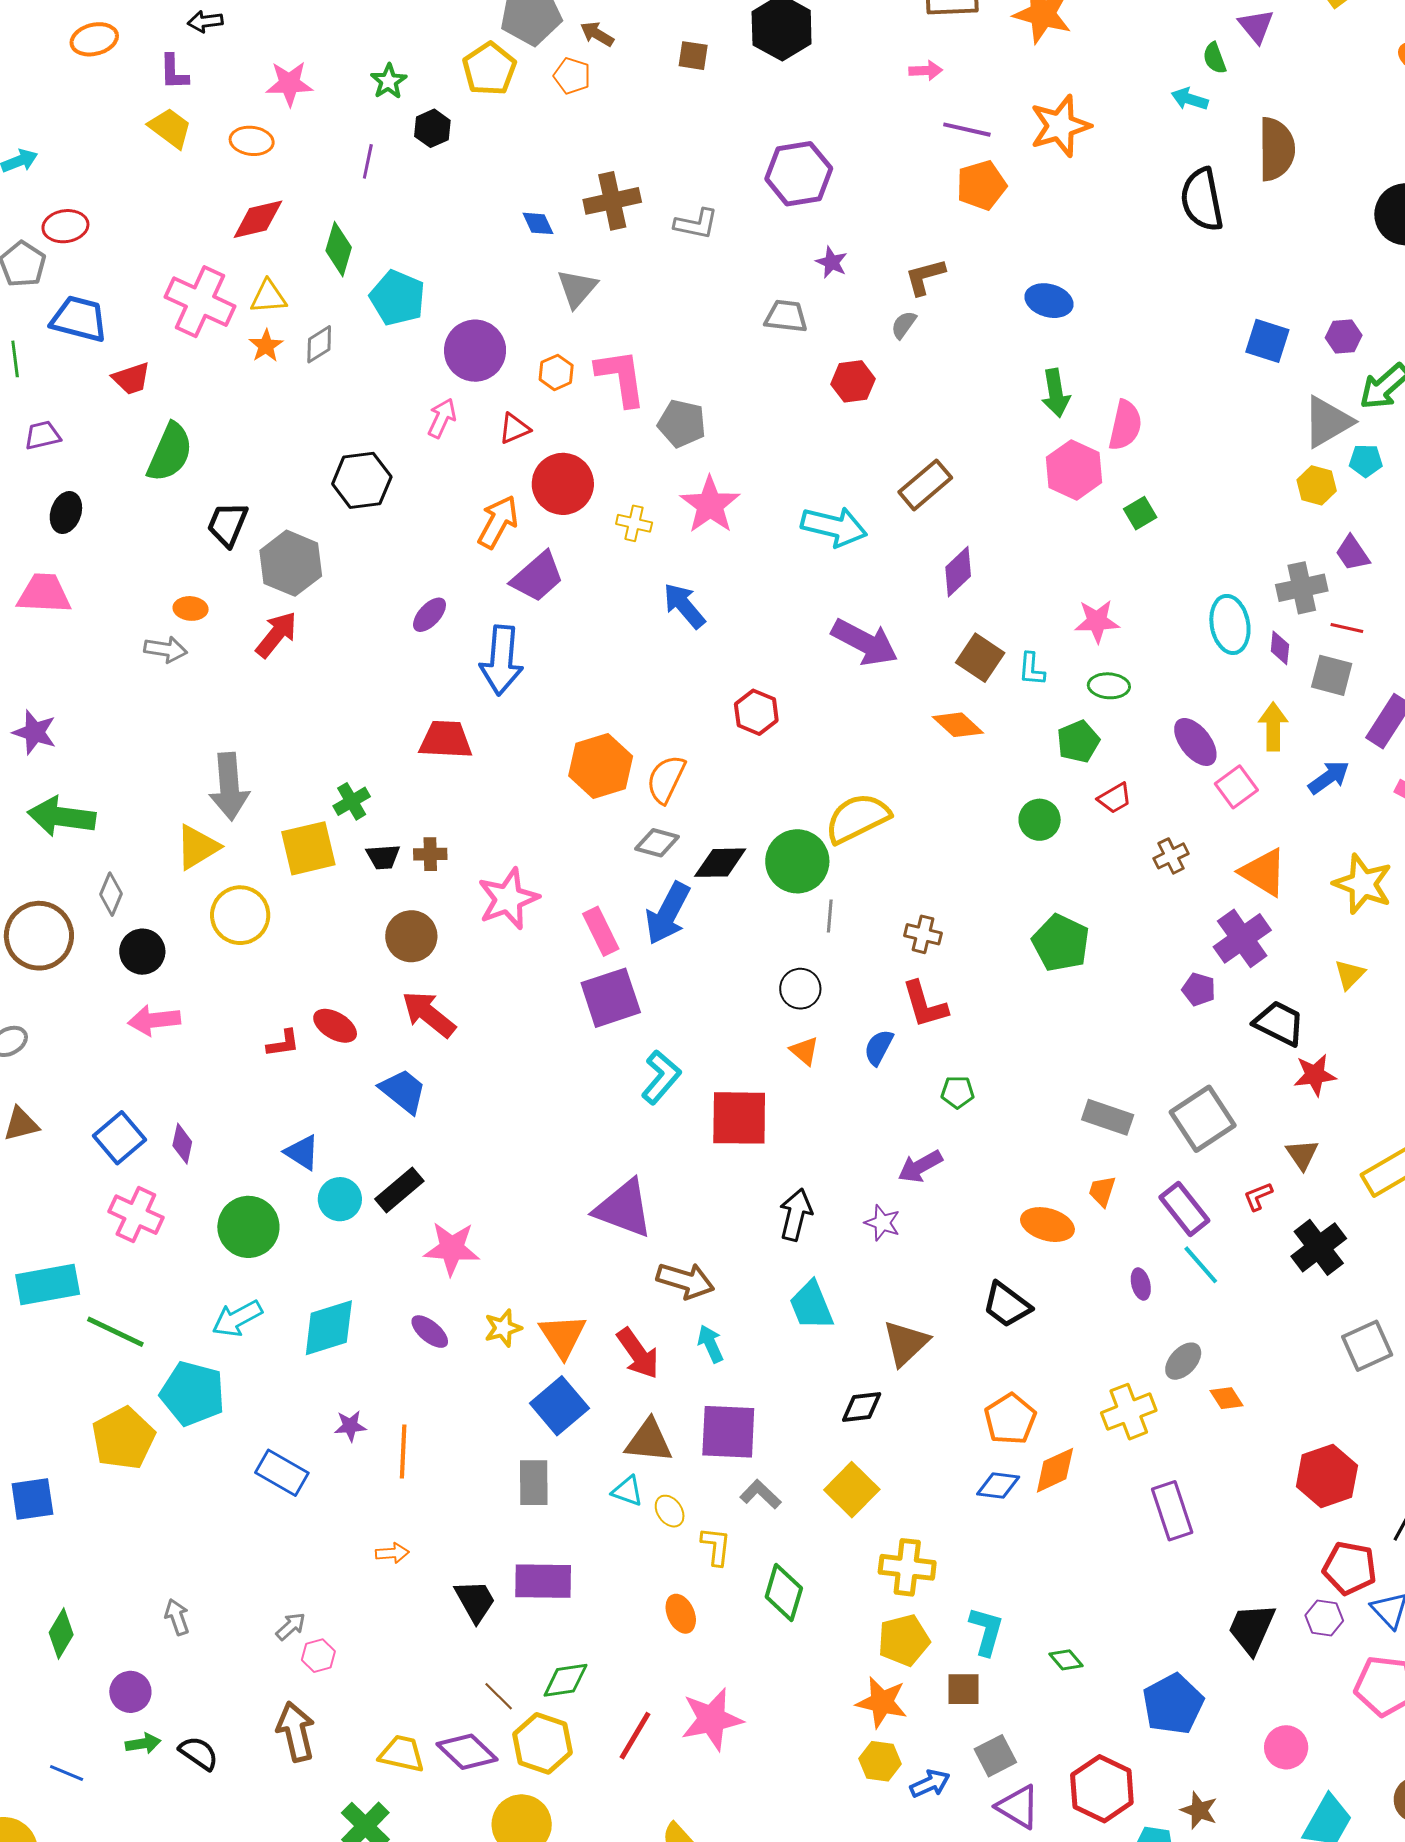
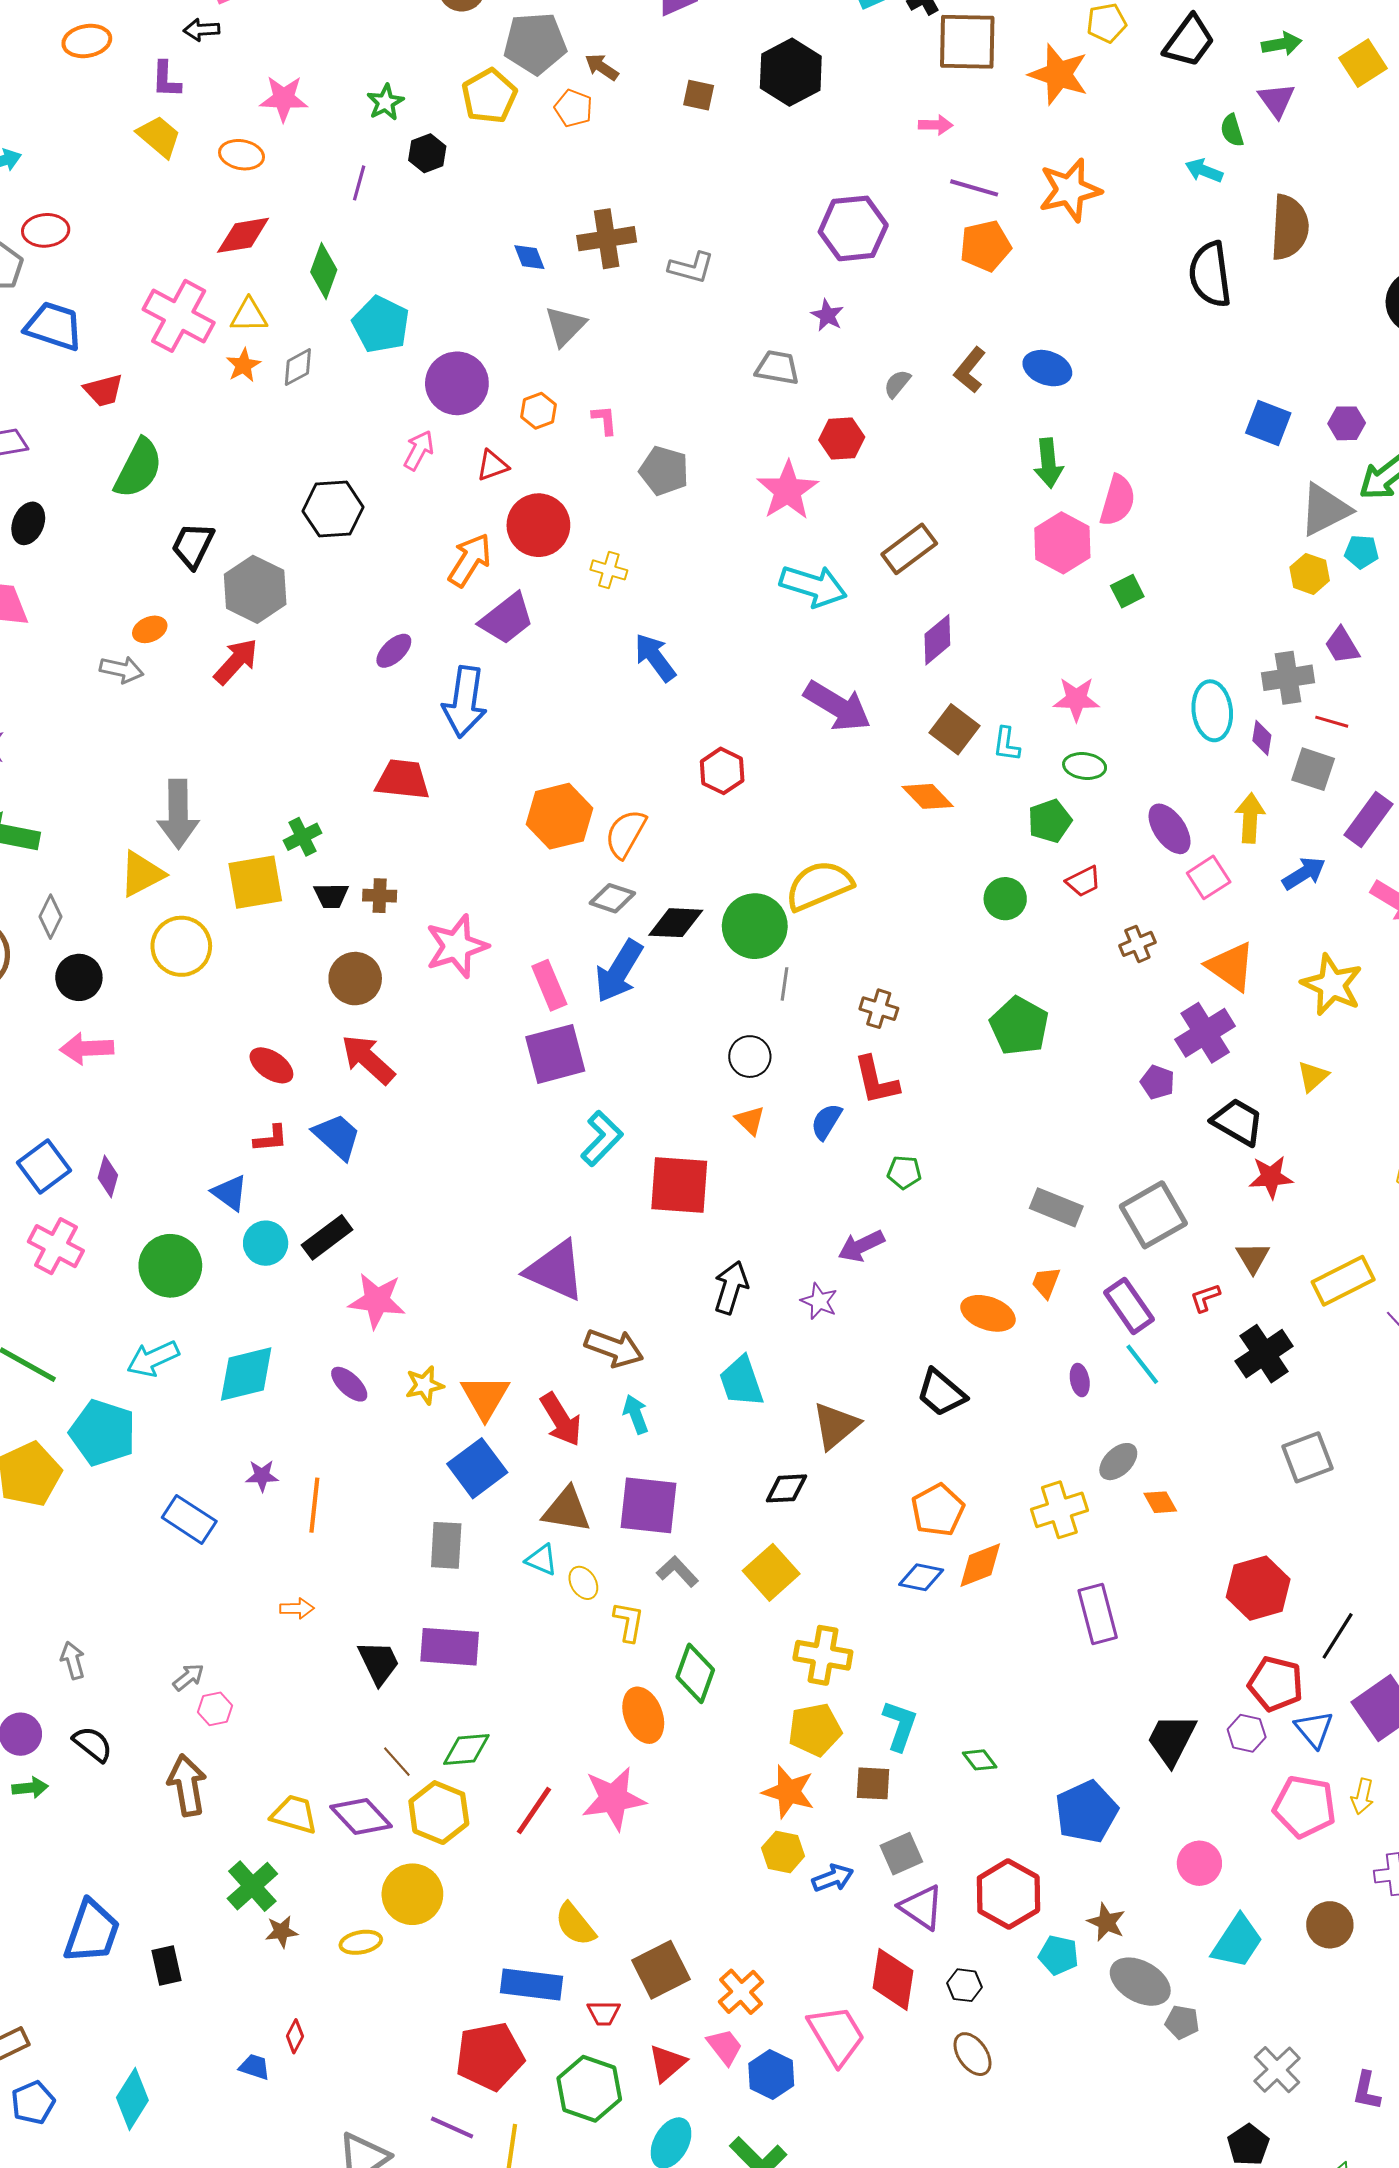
purple hexagon: (799, 174) -> (853, 228), moved
brown L-shape: (925, 277) -> (970, 370), moved, turned -39
pink L-shape: (621, 378) -> (605, 420), size x0.5
pink star: (710, 505) -> (788, 490), moved
orange ellipse: (191, 608) -> (150, 629), turned -32
red L-shape: (283, 1043) -> (271, 1139), moved
orange ellipse: (681, 1614) -> (643, 1715), moved, size x1.4
black semicircle: (199, 1753) -> (93, 1744), moved

